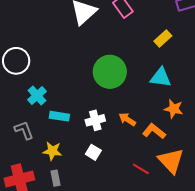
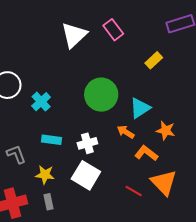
cyan triangle: (161, 77) -> (140, 108), moved, turned -40
cyan cross: (37, 96) -> (41, 102), moved
orange arrow: (127, 119) -> (126, 132), moved
white square: (93, 152) -> (86, 175), size x1.8

